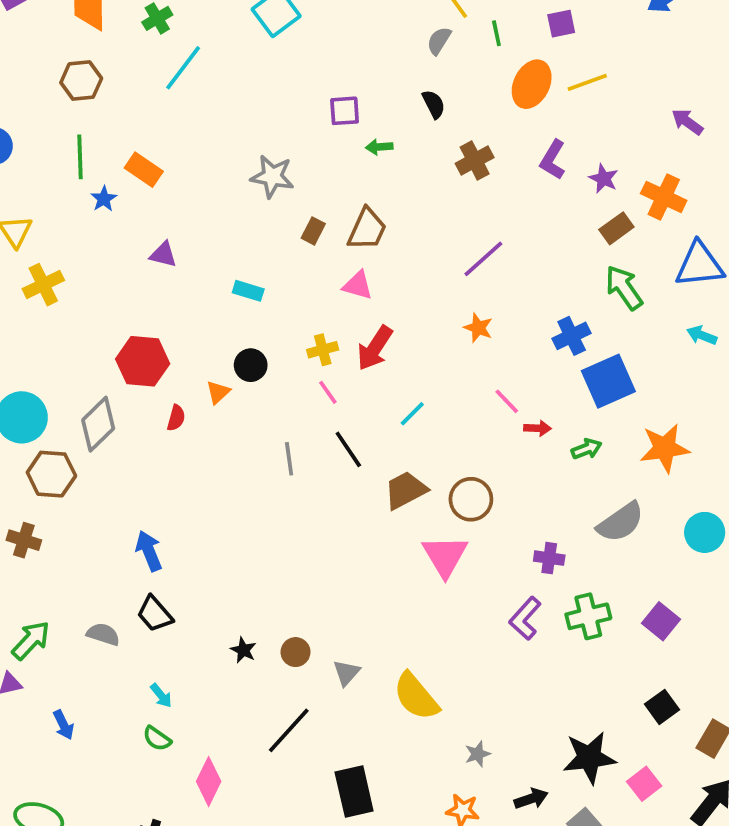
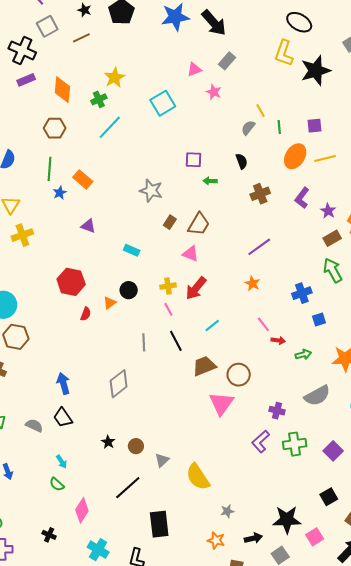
blue square: (608, 381) -> (319, 319), size x0.5
gray diamond: (98, 424) -> (119, 384), moved

